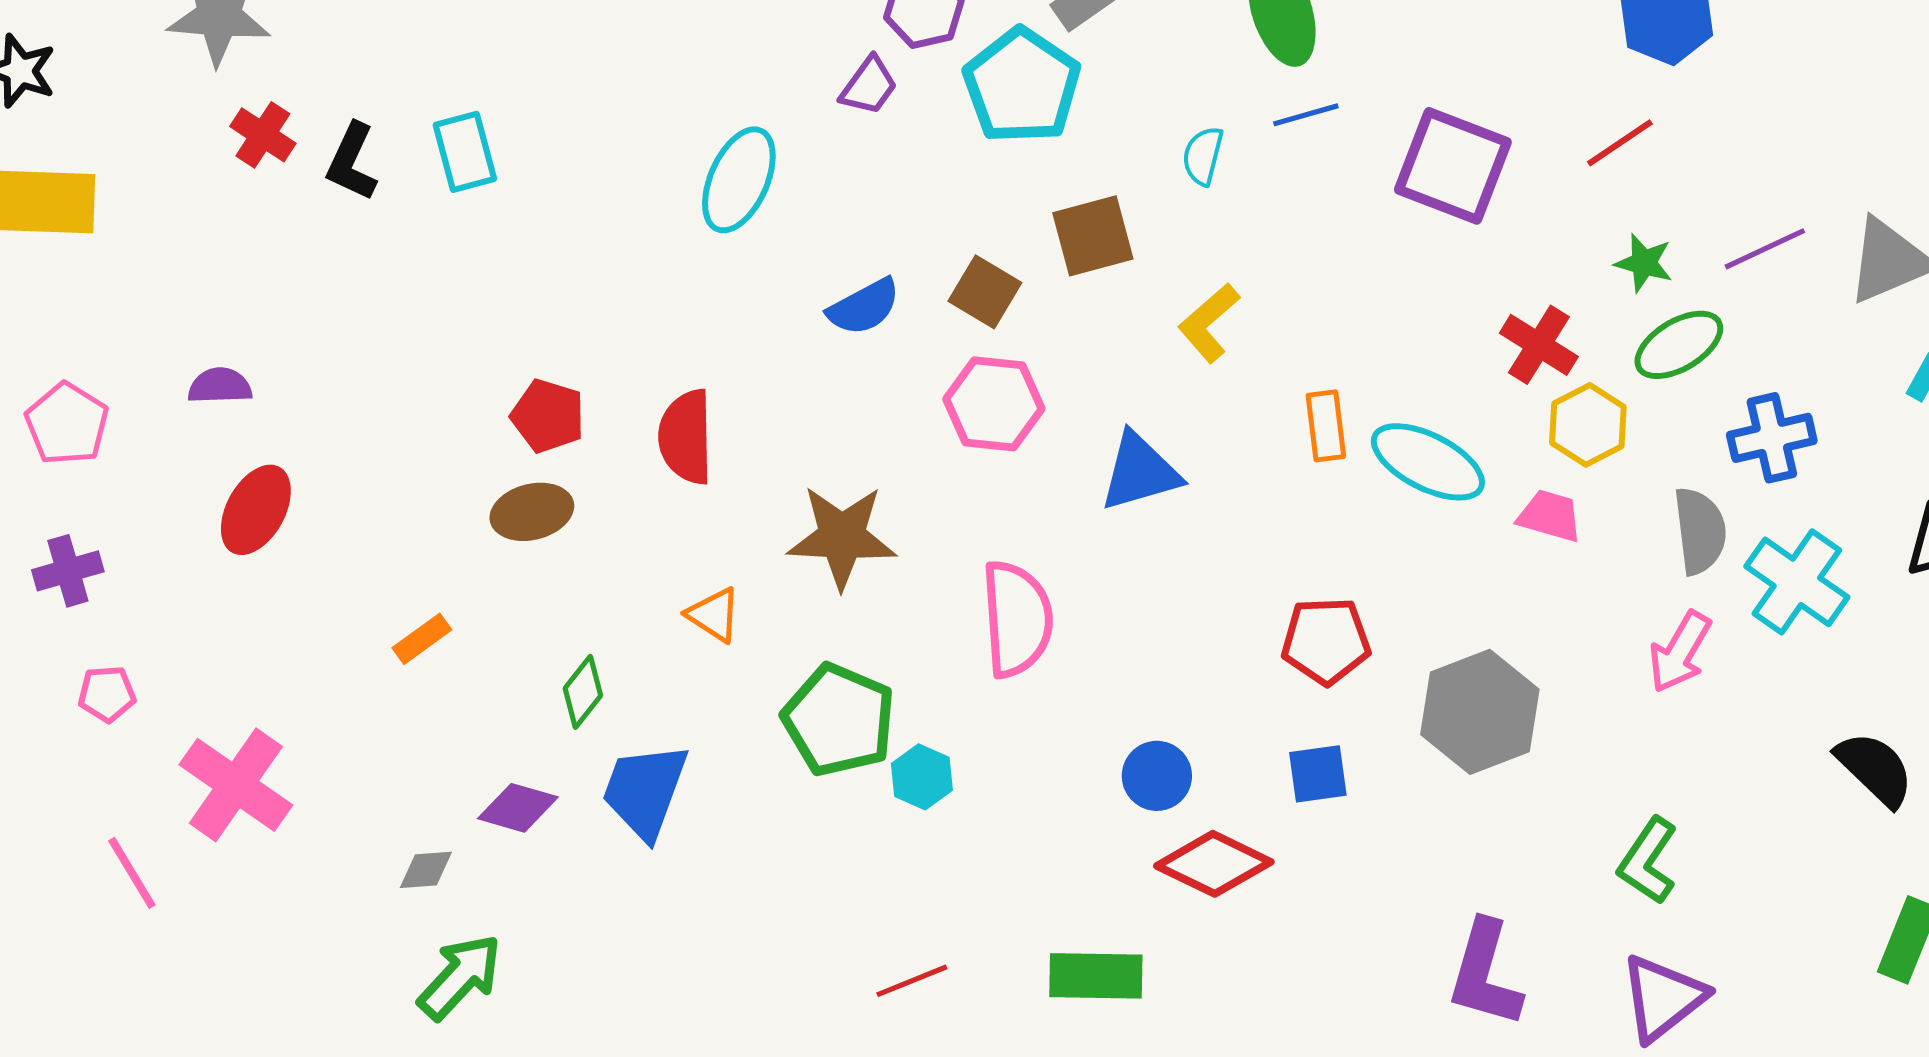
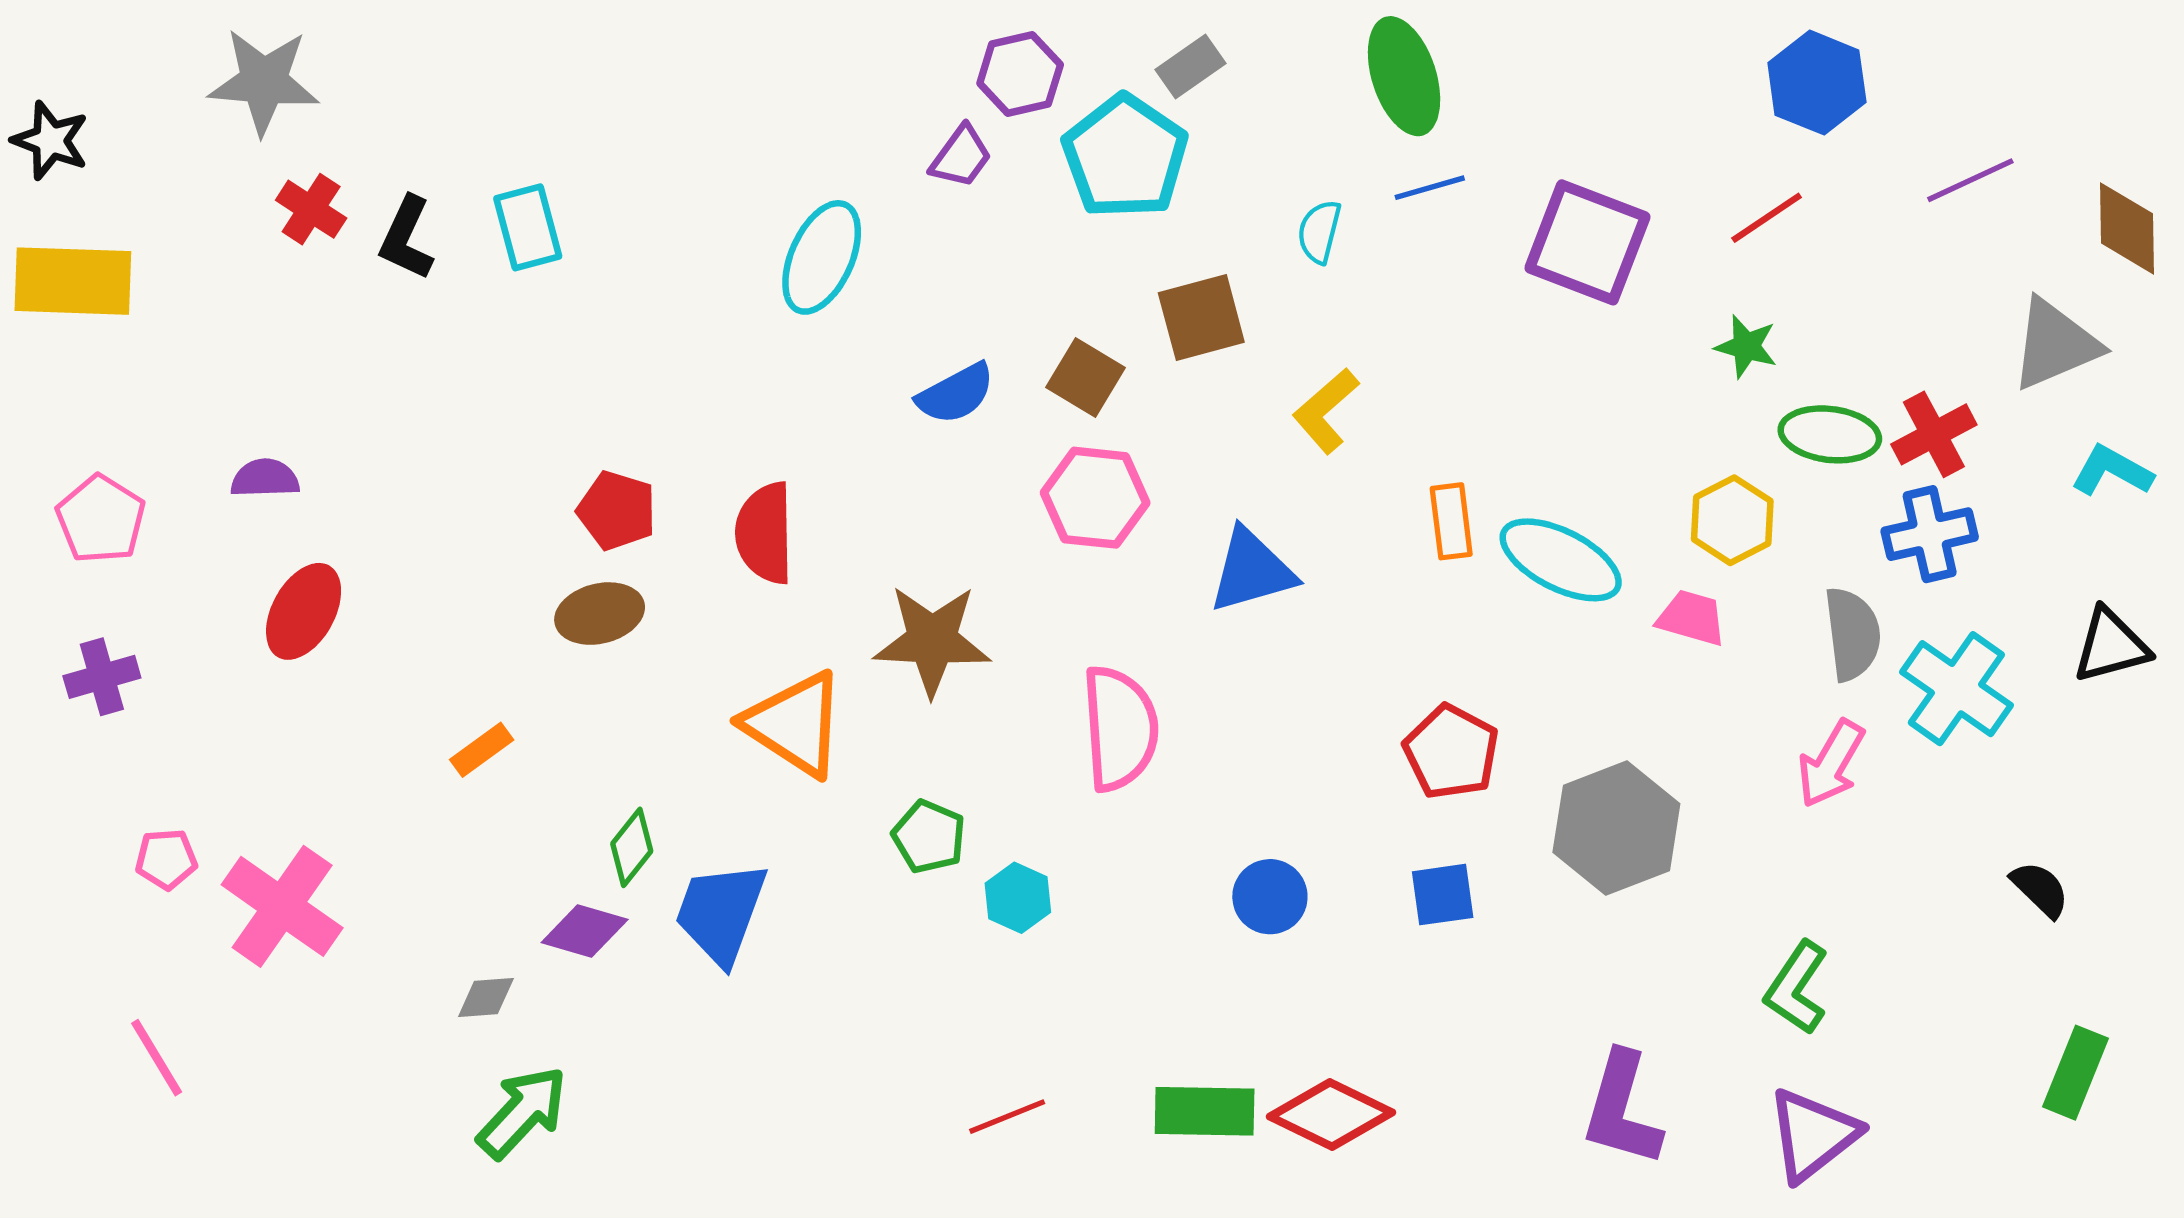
purple line: (1765, 249) -> (1970, 180), moved
green star: (1644, 263) -> (1746, 346), moved
red cross: (1539, 345) -> (1934, 434), moved, turned 30
green ellipse: (1679, 345) -> (1830, 434), turned 38
orange triangle: (714, 615) -> (795, 724), size x1.8
red pentagon: (1326, 641) -> (1451, 752), turned 30
green diamond: (583, 692) -> (632, 847), moved
pink pentagon: (107, 694) -> (166, 859), moved
green pentagon: (839, 720) -> (929, 837), size x0.6
black semicircle: (1875, 769) -> (2040, 889), size x0.7
red diamond: (1214, 864) -> (1331, 1114), moved
pink line: (132, 873) -> (157, 1058), moved

